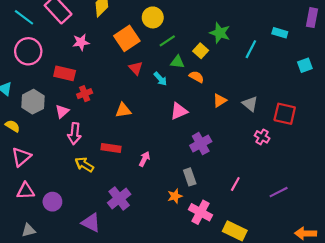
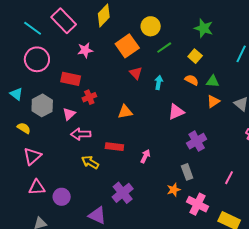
green star: (220, 33) -> (204, 28), moved
green triangle: (177, 62) -> (213, 81), moved
cyan arrow: (160, 79) -> (159, 82), turned -128
pink arrow: (74, 134) -> (81, 134), turned 84

